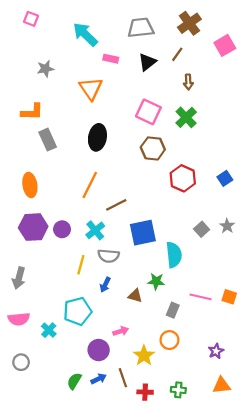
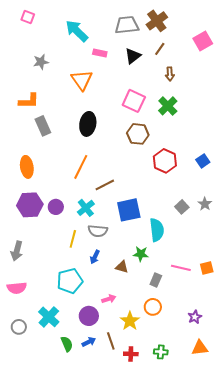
brown cross: (189, 23) -> (157, 21), moved
orange square: (229, 297) -> (207, 268), turned -32
cyan cross: (49, 330) -> (49, 317), moved, size x1.5
green semicircle: (74, 381) -> (67, 344), turned 126

